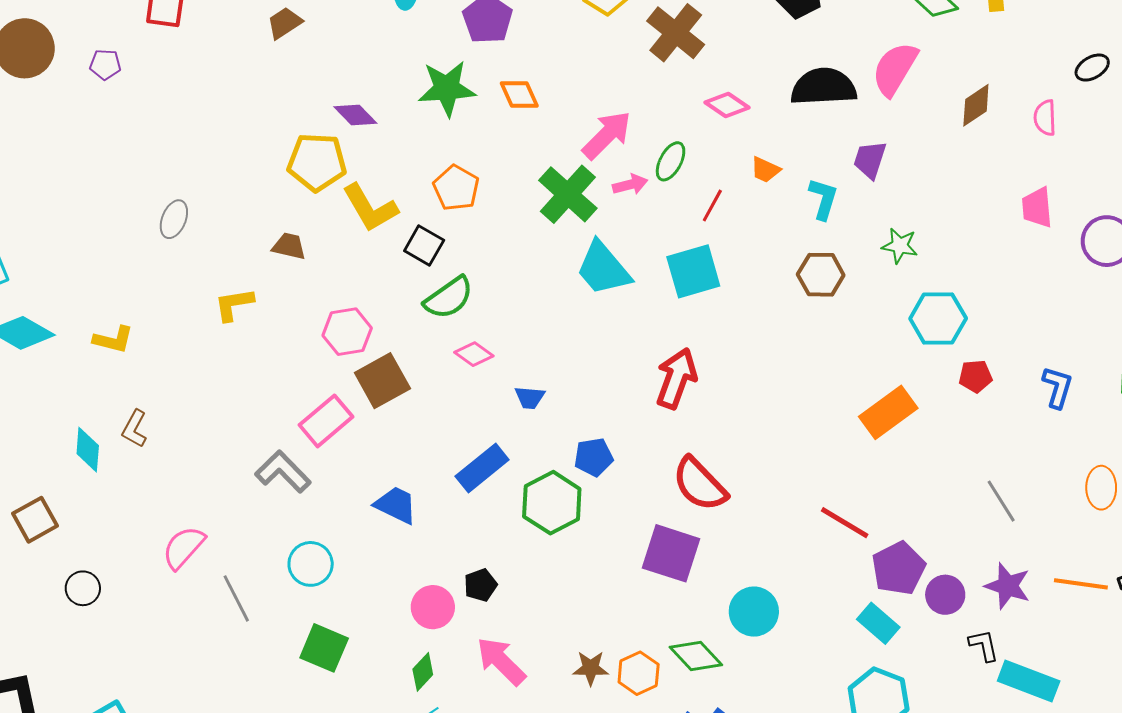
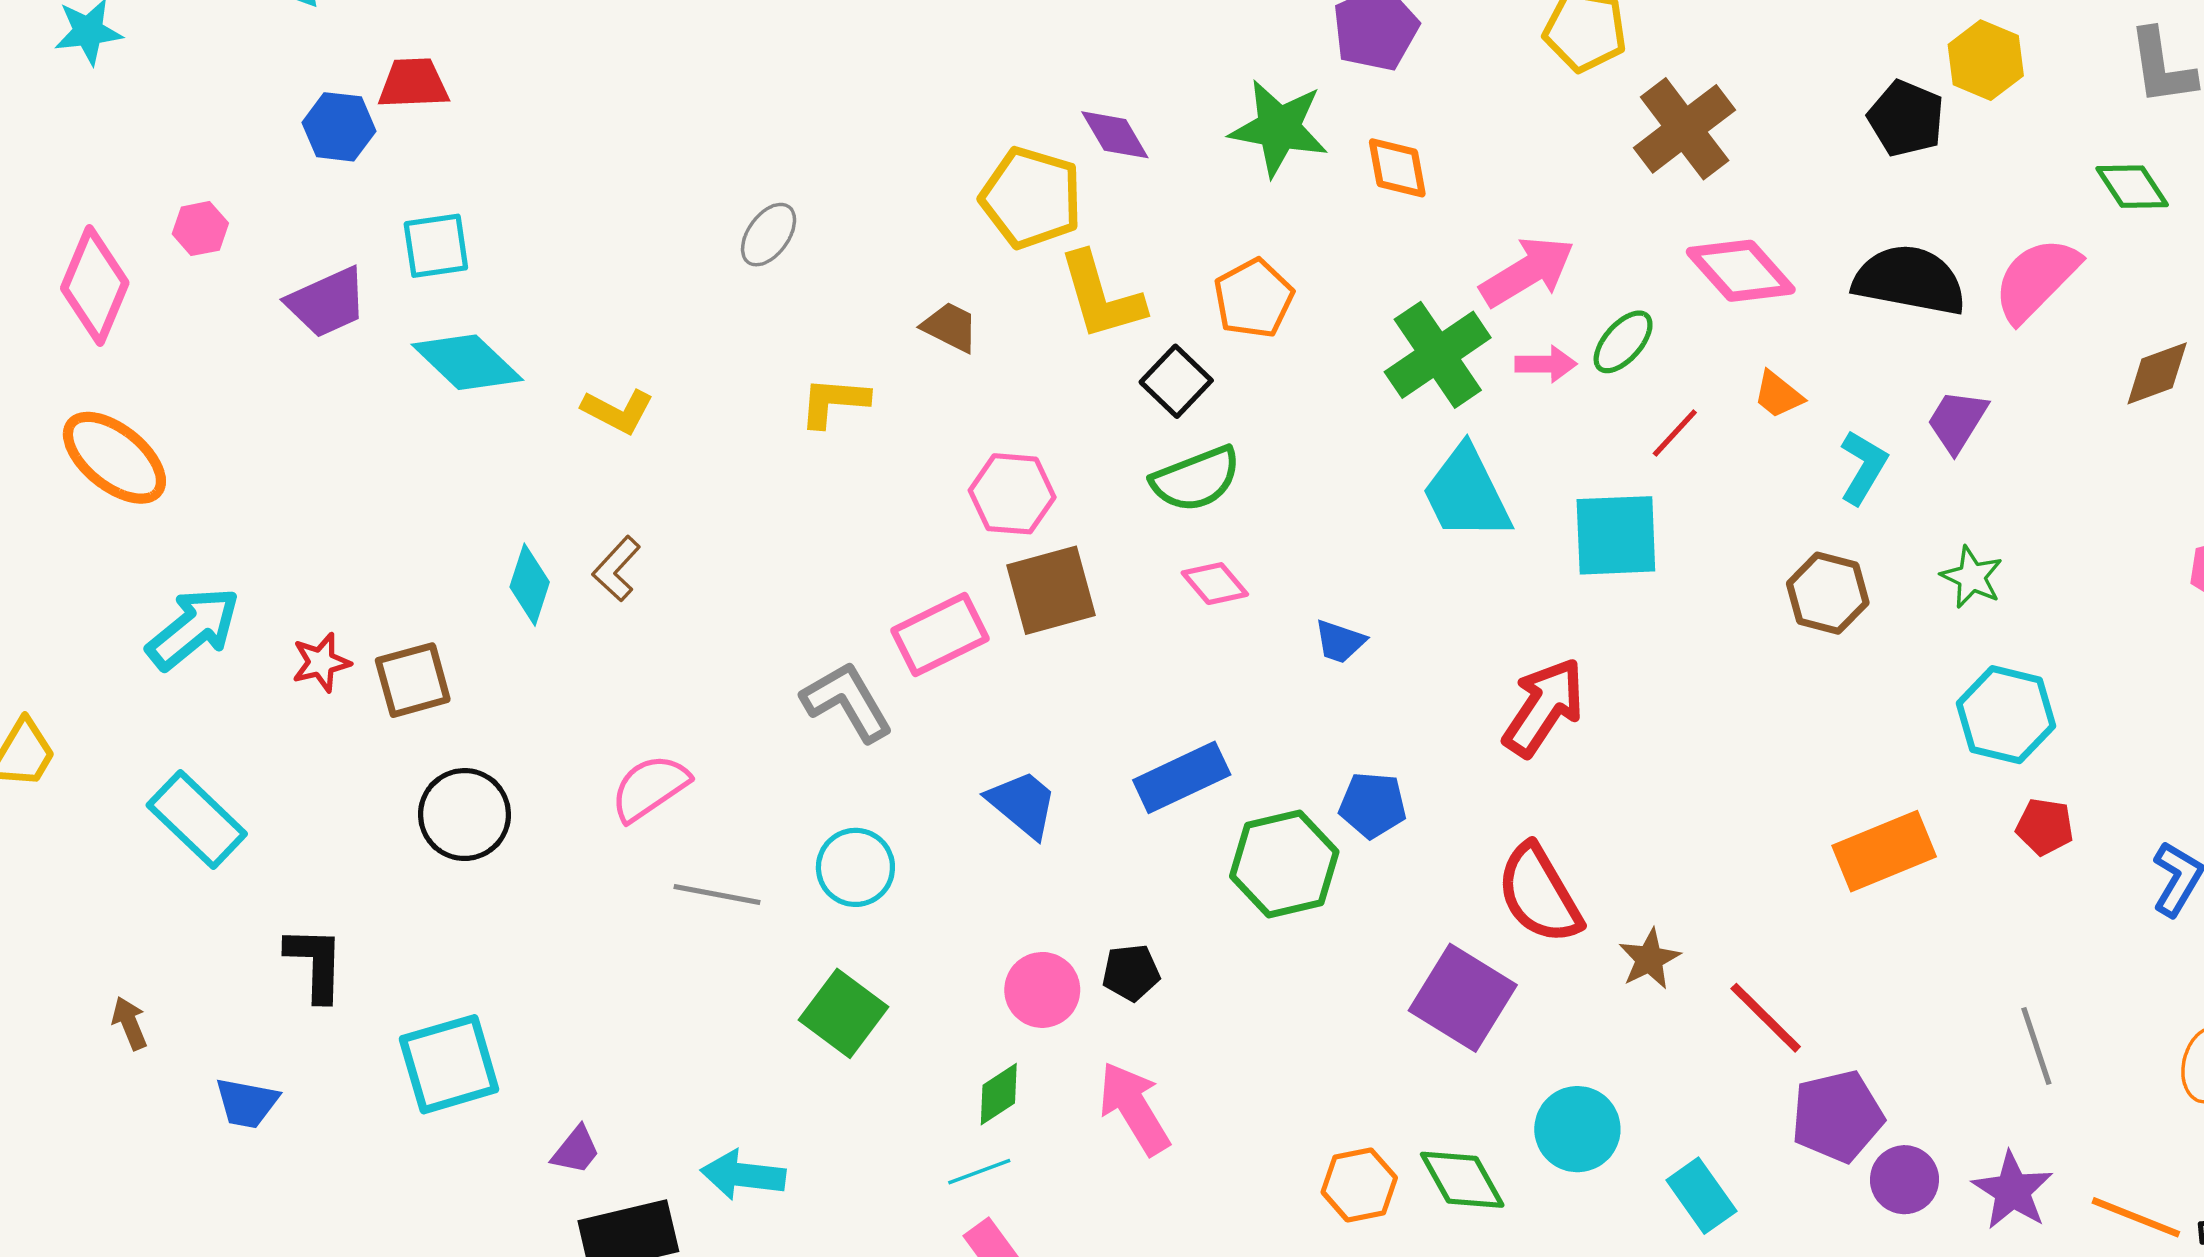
pink diamond: (727, 105) -> (1741, 271), size x1.4
blue trapezoid: (530, 398) -> (1340, 642), moved
black circle: (83, 588) -> (465, 815), size x1.5
gray line: (236, 598) -> (717, 894), turned -66
cyan rectangle: (878, 623) -> (1701, 1196), moved
brown star: (591, 668) -> (1649, 959), moved, turned 30

